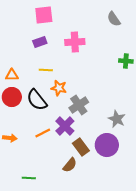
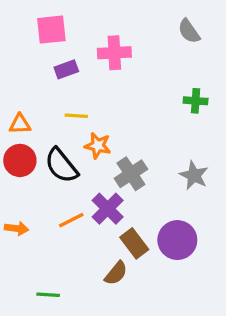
pink square: (44, 15) -> (51, 30), moved
pink cross: (75, 42) -> (114, 53), moved
green cross: (126, 61) -> (196, 101), moved
gray star: (117, 119) -> (194, 175), moved

